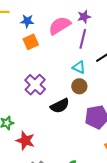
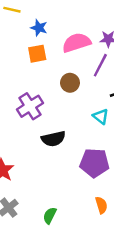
cyan triangle: (79, 67) -> (101, 116), moved
brown circle: (79, 86) -> (70, 83), moved

